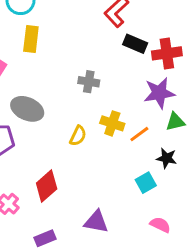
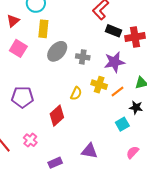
purple star: (159, 93) -> (114, 62), moved
gray ellipse: (27, 109) -> (57, 51), moved, turned -70
red diamond: (47, 186) -> (57, 116), moved
pink semicircle: (160, 225) -> (133, 152), turned -72

